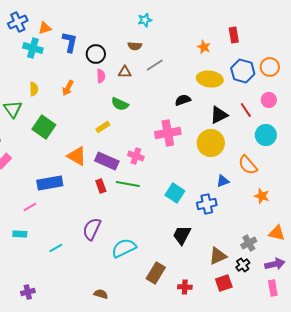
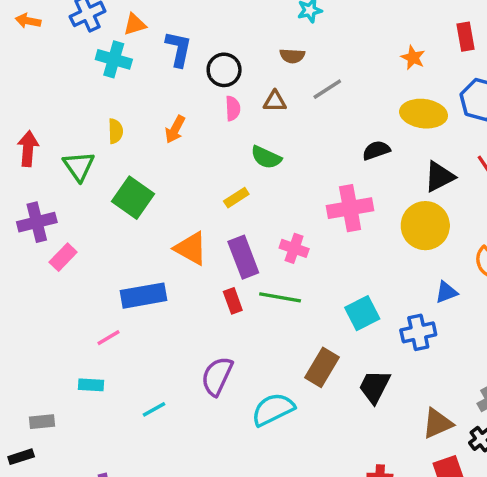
purple rectangle: (107, 161) -> (243, 257), turned 45
cyan square: (175, 193) -> (362, 313), turned 30
brown rectangle: (156, 273) -> (322, 367), moved

